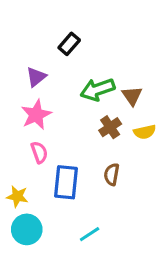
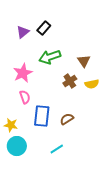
purple triangle: (36, 77) -> (23, 32), moved
green arrow: (97, 89) -> (50, 57), moved
brown semicircle: (112, 174) -> (67, 119), moved, turned 48

